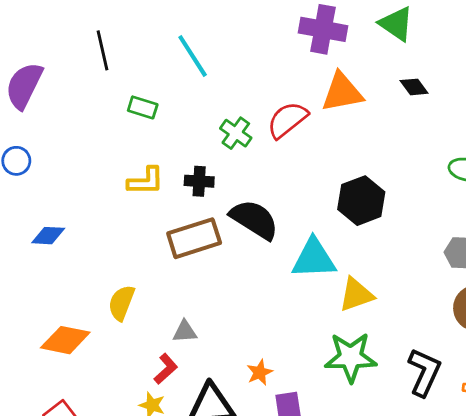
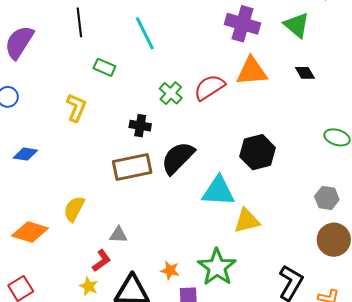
yellow L-shape: (146, 181) -> (76, 108), moved, turned -72
black semicircle: (254, 220) -> (178, 158), turned -84
green star: (351, 357) -> (217, 267), moved, turned 30
orange star: (260, 372) -> (170, 270), turned 30

